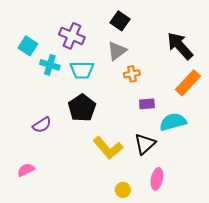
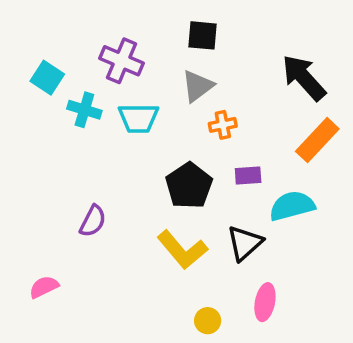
black square: (120, 21) -> (203, 35), turned -30
black pentagon: (82, 108) -> (189, 186), moved
purple semicircle: (42, 125) -> (93, 221), moved, turned -30

